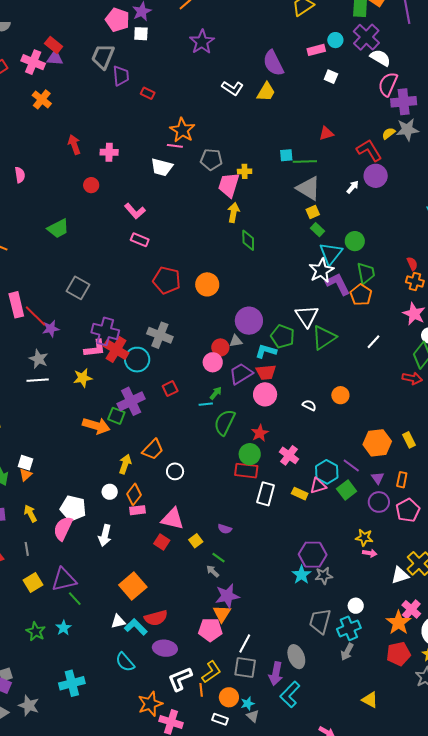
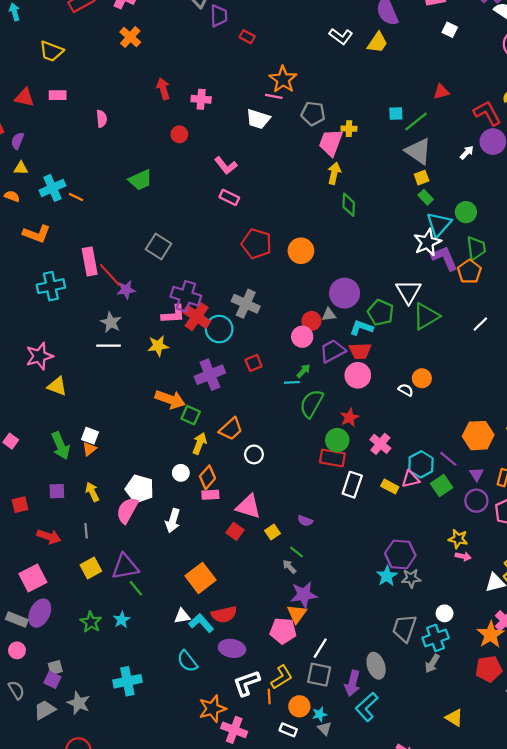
green line: (305, 162) -> (416, 122), turned -40
orange circle: (340, 395) -> (422, 378), moved
green square: (116, 416) -> (191, 415), moved

